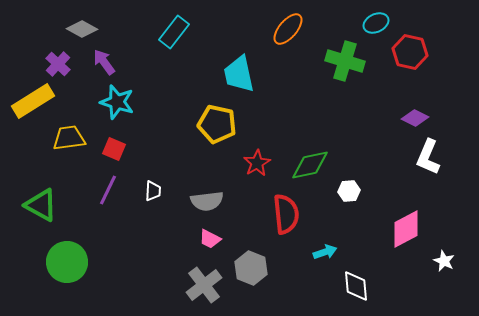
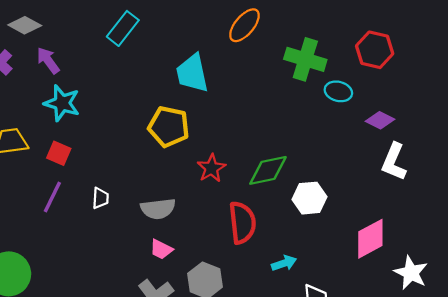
cyan ellipse: (376, 23) -> (338, 91), moved, turned 40
white hexagon: (349, 191) -> (310, 198), size x1.4
white star: (444, 261) -> (411, 273), size x1.5

